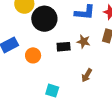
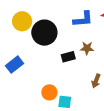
orange circle: (33, 55) -> (49, 92), moved

